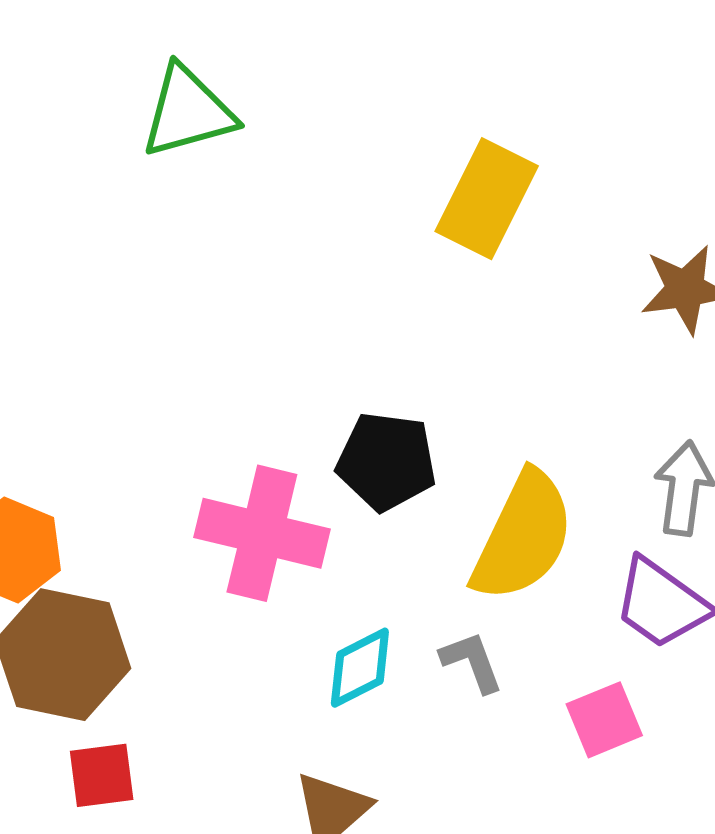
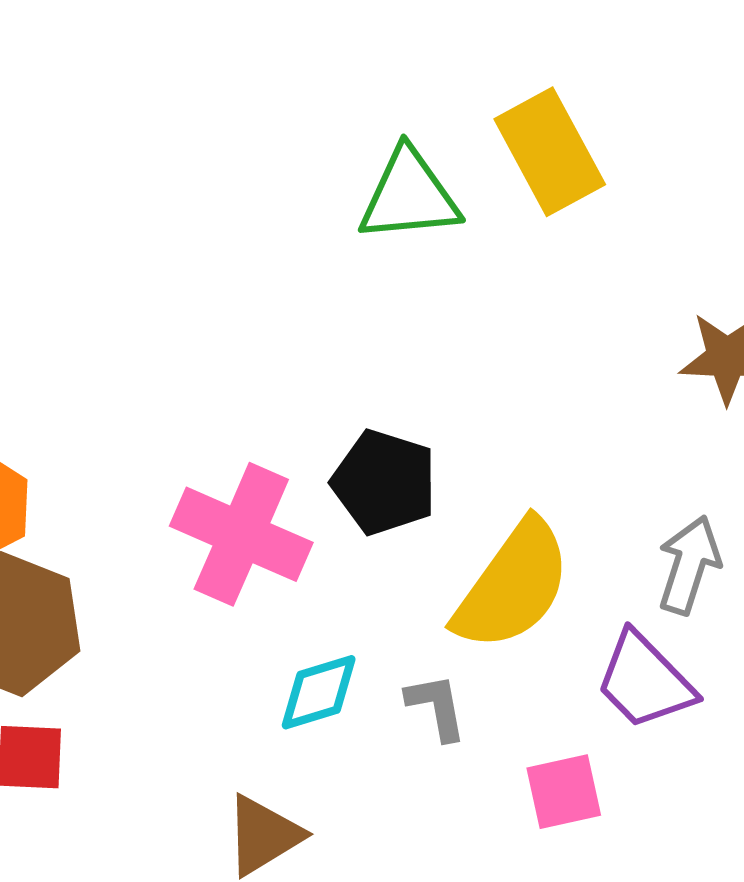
green triangle: (188, 112) -> (409, 196), moved
yellow rectangle: (487, 199) -> (550, 152), moved, turned -65

